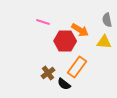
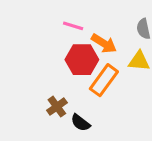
pink line: (43, 22) -> (73, 26), moved
orange rectangle: (77, 67) -> (104, 80), moved

